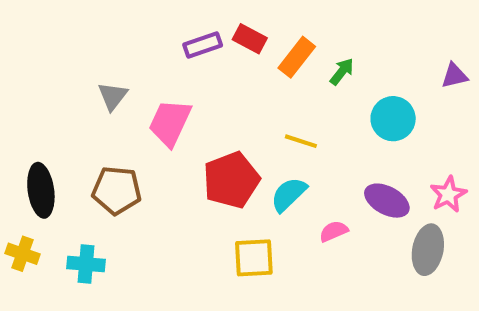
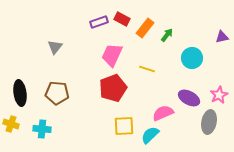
pink trapezoid: (170, 123) -> (112, 55), moved
cyan semicircle: (289, 194) -> (150, 135), moved
pink semicircle: (334, 231) -> (163, 113), size x1.5

